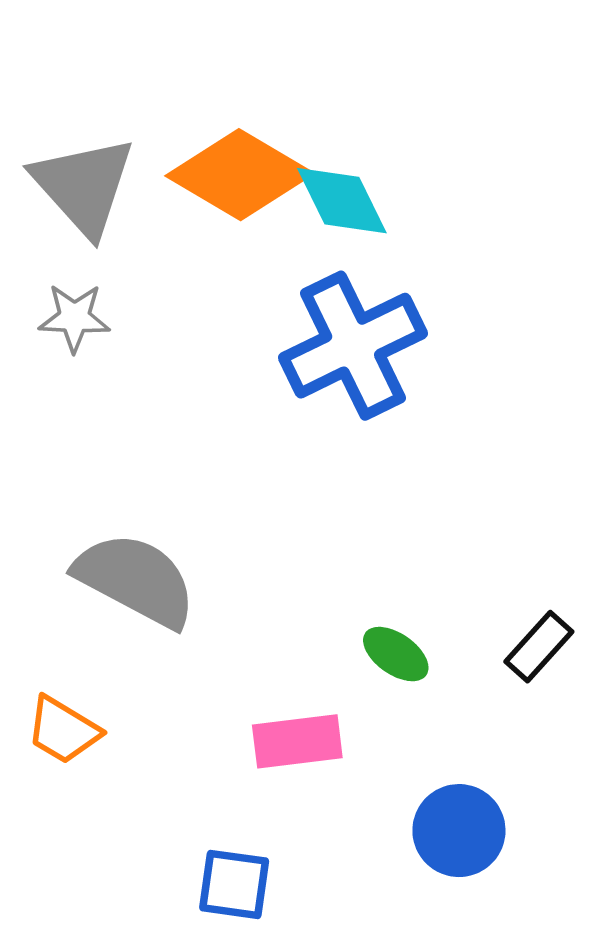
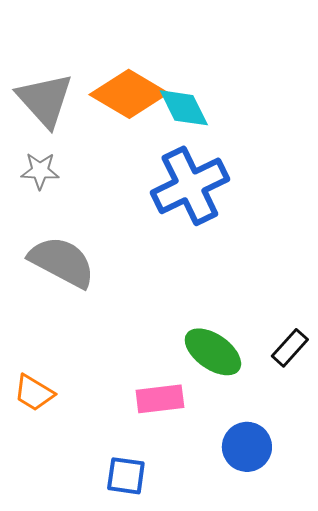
gray semicircle: (136, 580) -> (62, 262), moved
green ellipse: (396, 654) -> (213, 352), size x1.6

